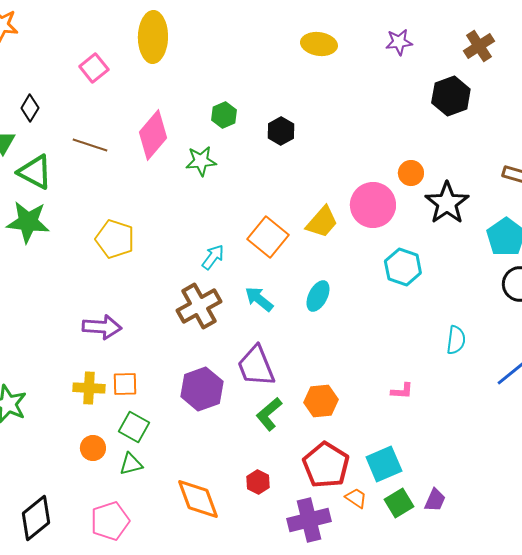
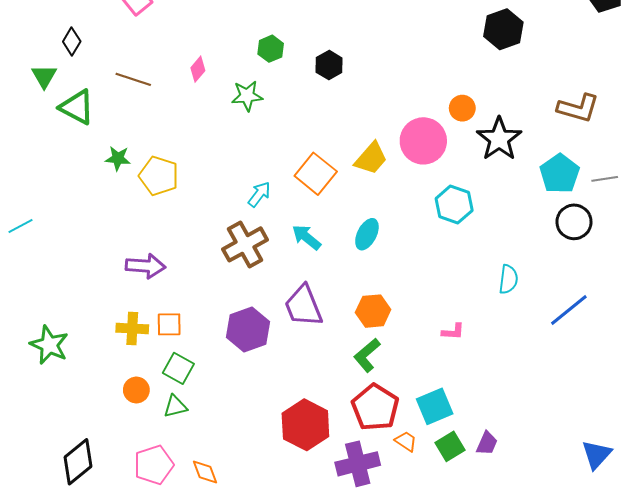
pink diamond: (153, 135) -> (198, 69), size x0.5
green star: (28, 222) -> (118, 158), moved, size x0.6
orange hexagon: (321, 401) -> (373, 311), moved
green L-shape: (269, 414) -> (367, 355), moved
red hexagon: (258, 482) -> (305, 425), size x2.0
orange diamond: (198, 499) -> (205, 472), moved, size x0.6

